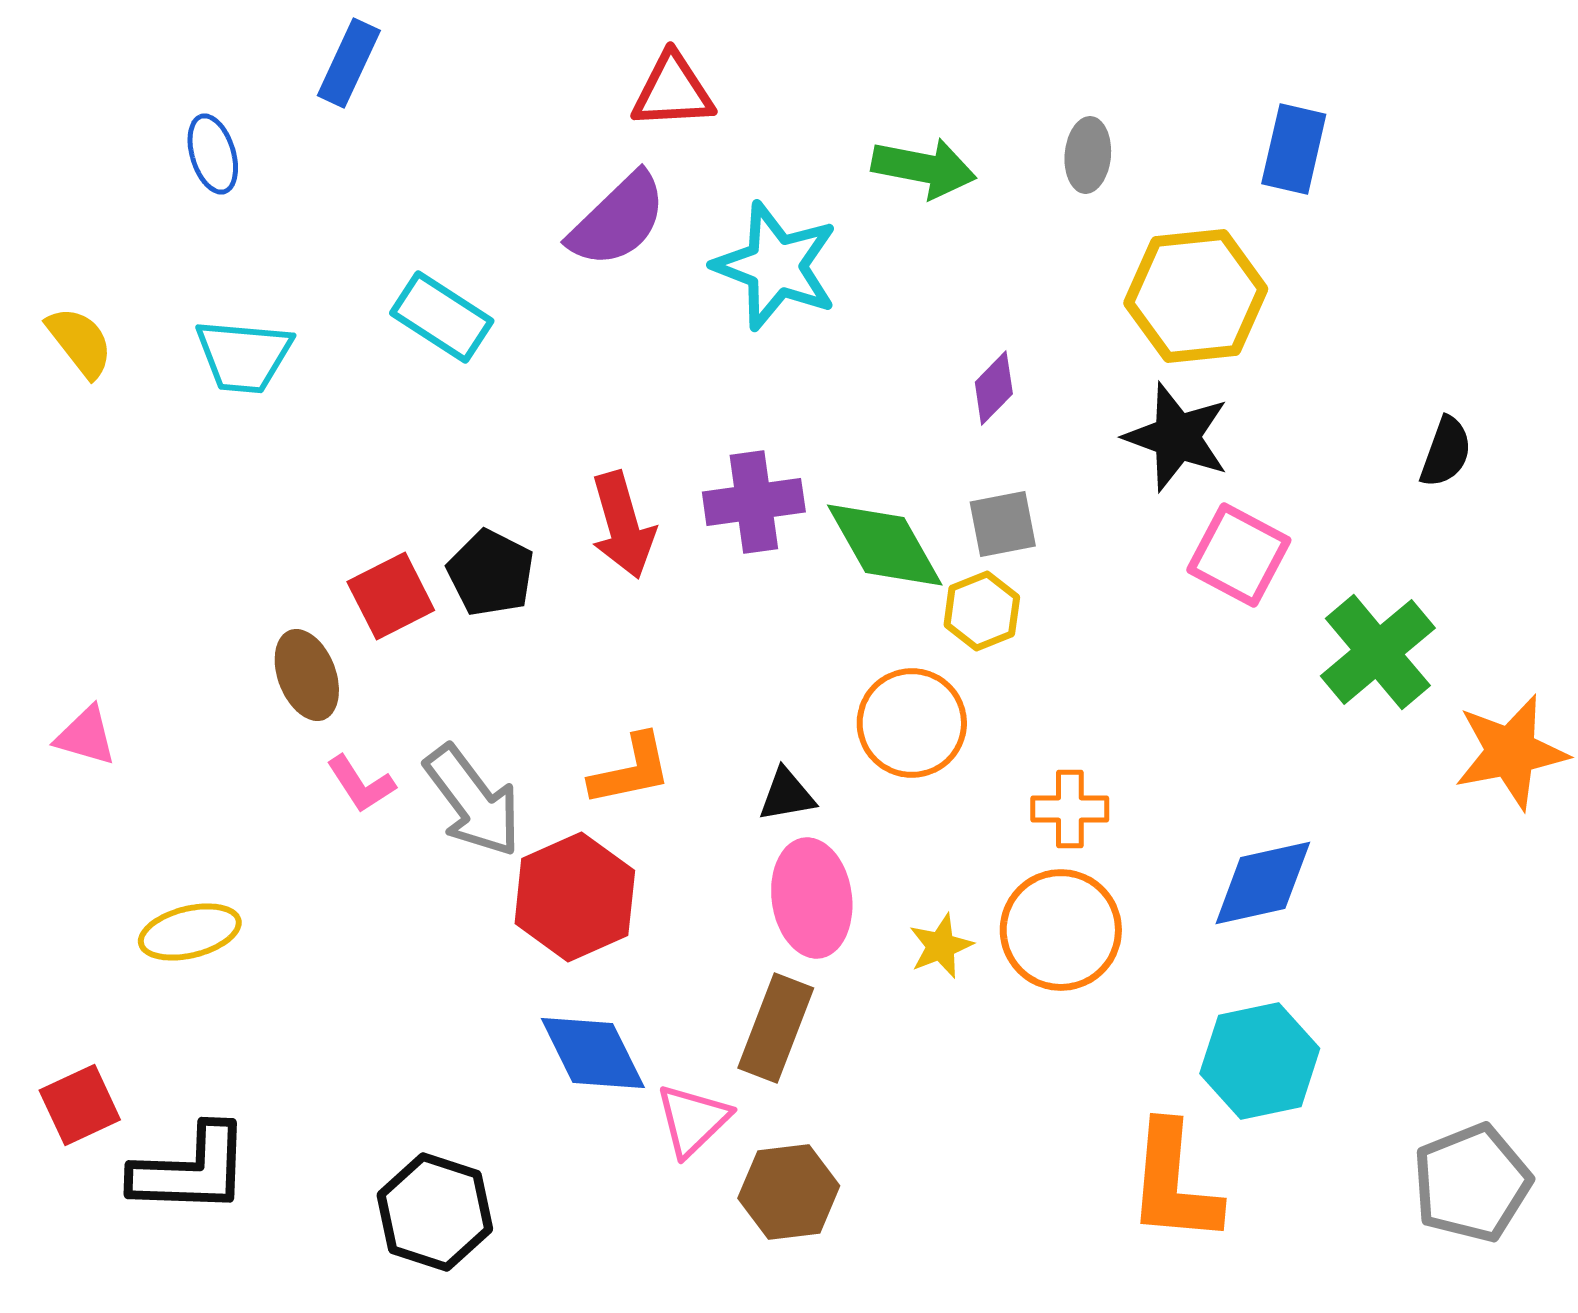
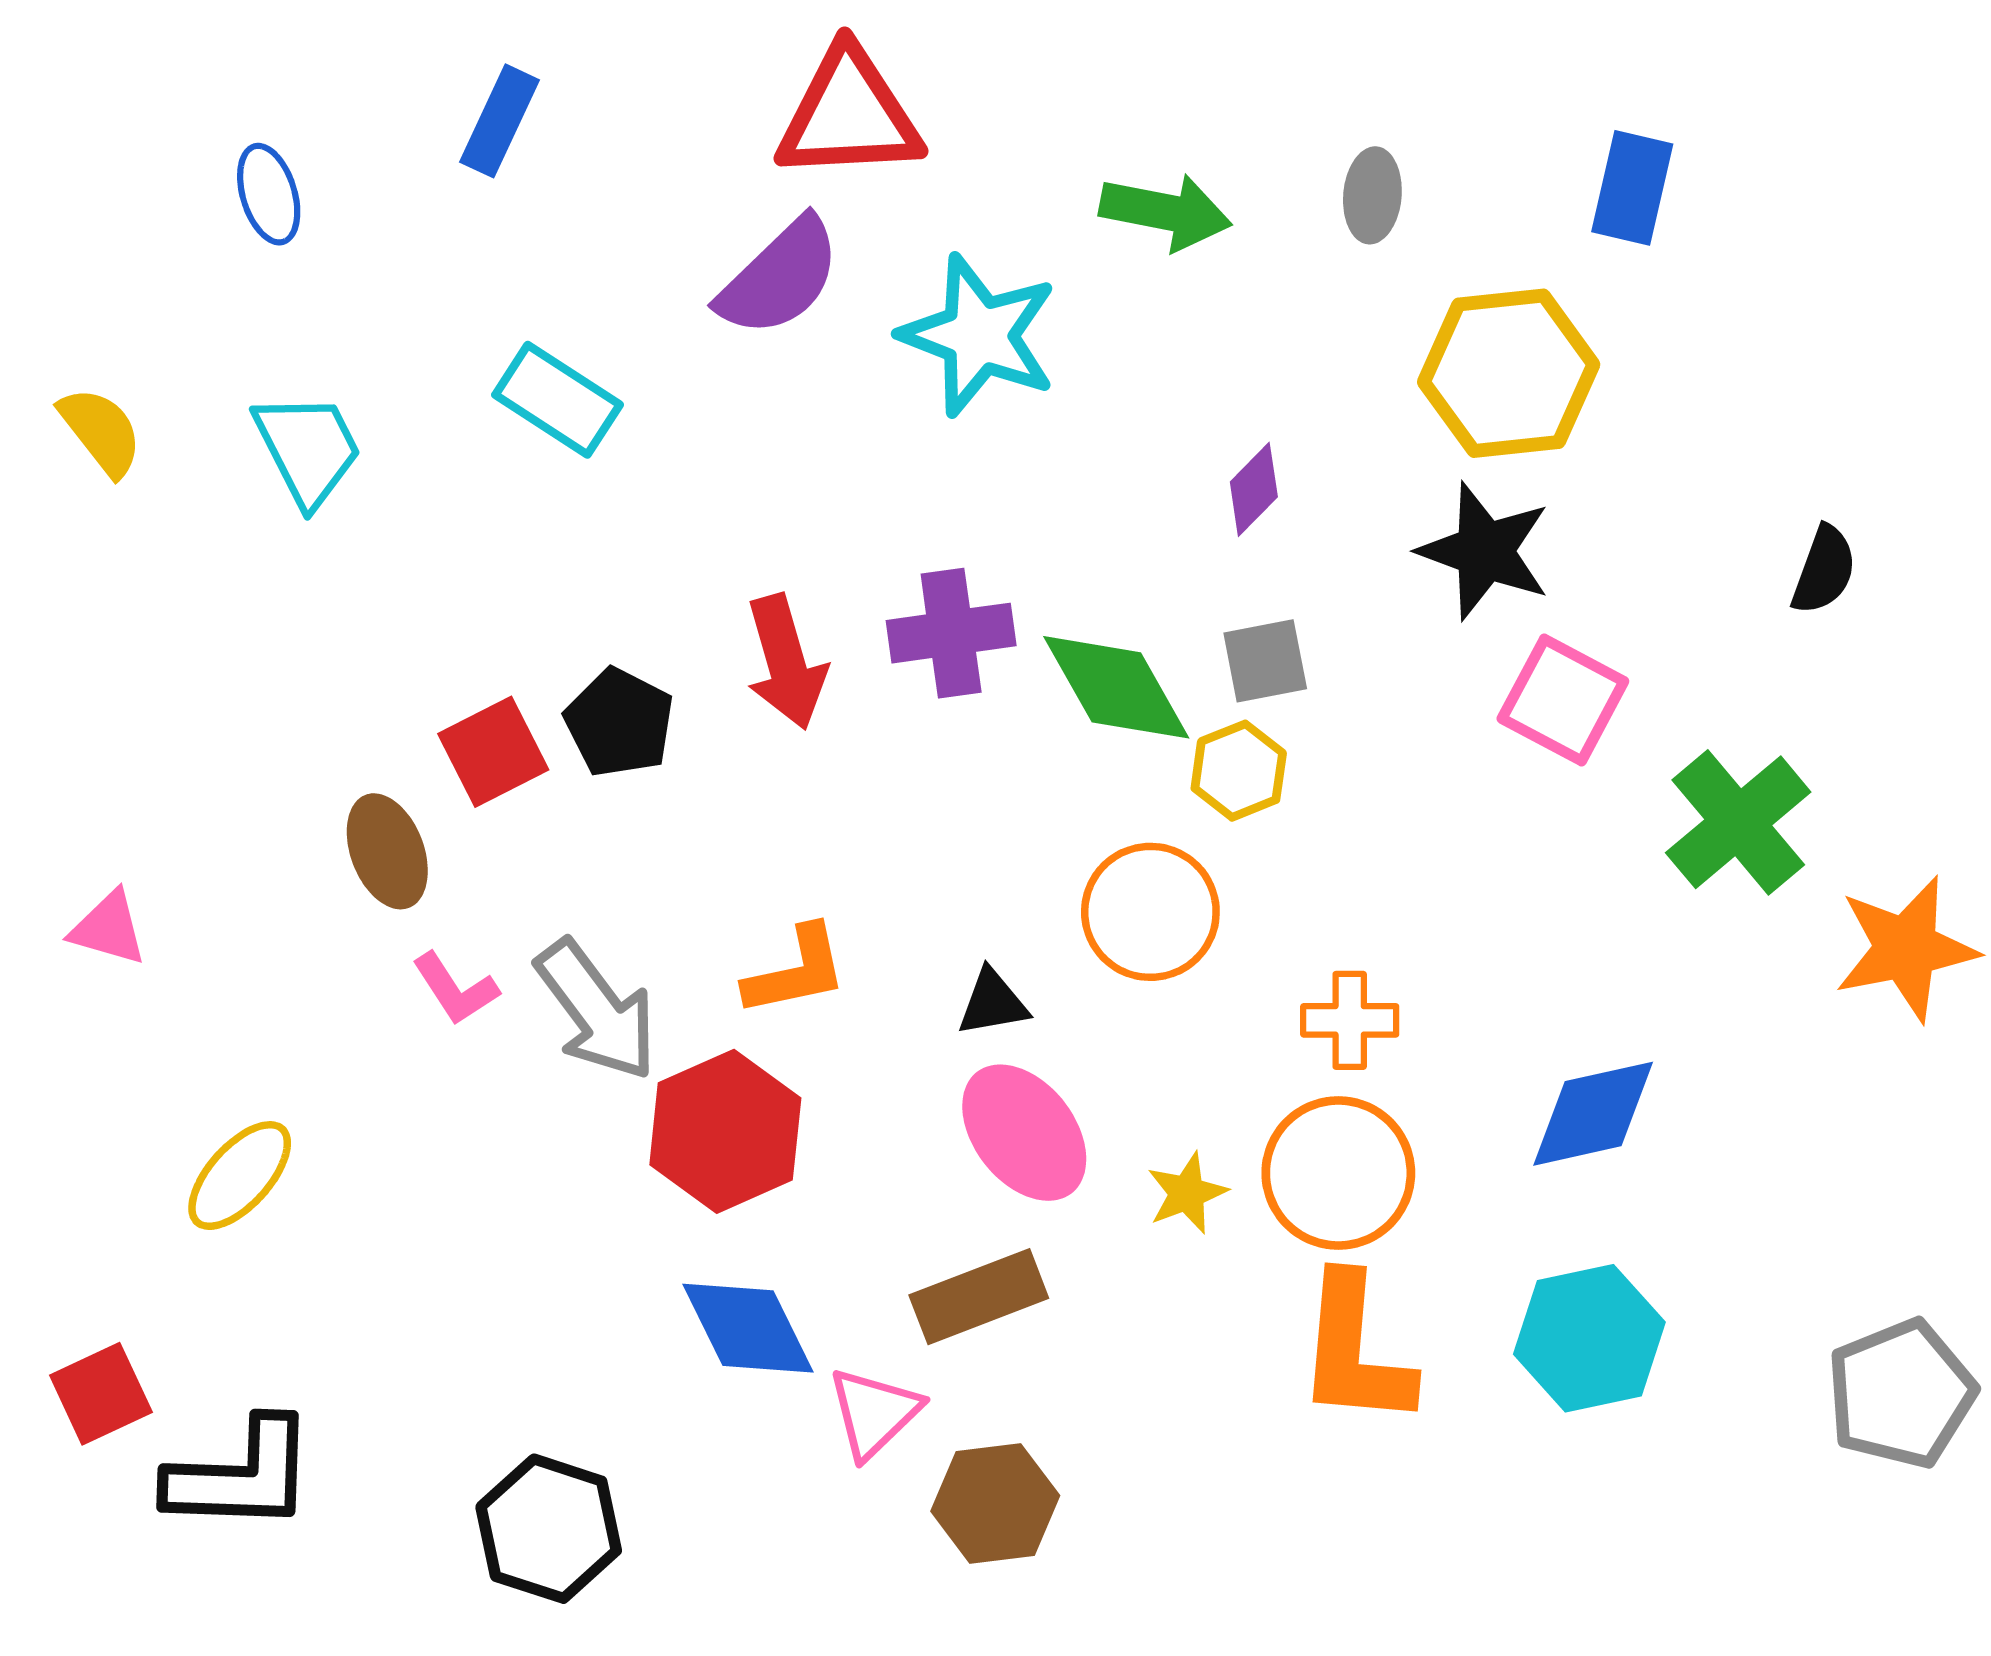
blue rectangle: (349, 63) -> (500, 121), moved
red triangle: (673, 91) -> (849, 115), size x1.4
cyan trapezoid: (244, 356) -> (308, 449), turned -122
pink ellipse: (812, 898) -> (1024, 1133), turned -30
yellow ellipse: (190, 932) -> (240, 1176), turned -34
brown rectangle: (776, 1028) -> (979, 1297), turned 48
orange L-shape: (1174, 1183) -> (1355, 1351), moved
gray pentagon: (1472, 1183) -> (1901, 1394), moved

